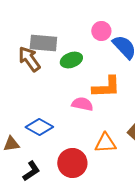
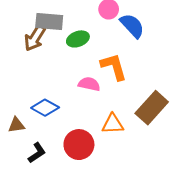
brown arrow: (29, 59) -> (35, 38), turned -112
orange L-shape: (106, 87) -> (114, 67), turned -104

